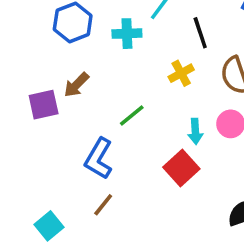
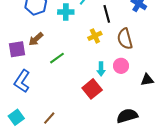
green line: (132, 115) -> (57, 58), moved
blue L-shape: (99, 159) -> (22, 81), moved
brown line: (103, 205) -> (49, 118), moved

